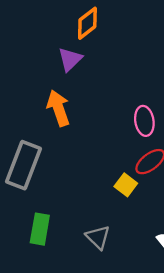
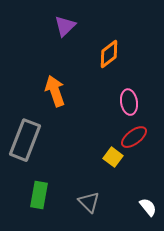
orange diamond: (87, 23) -> (109, 54), moved
purple triangle: (70, 59) -> (65, 26), moved

